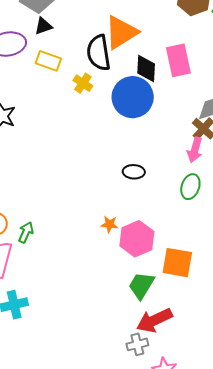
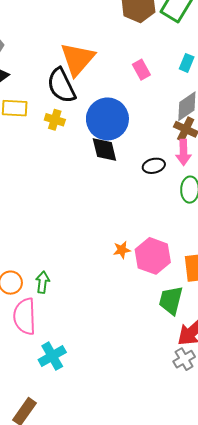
pink rectangle: (178, 60) -> (141, 70), size x0.6
black diamond: (146, 69) -> (104, 149), moved
black ellipse: (134, 172) -> (154, 166), moved

